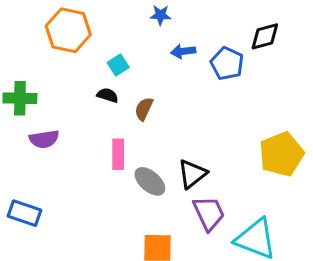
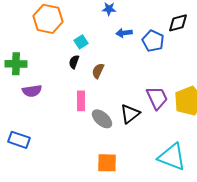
black semicircle: (108, 95) -> (74, 62), turned -88
purple trapezoid: (209, 213) -> (157, 98), moved

